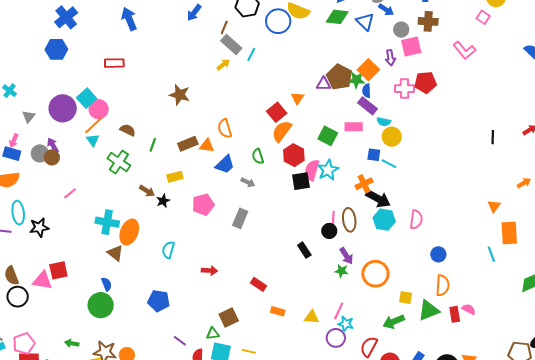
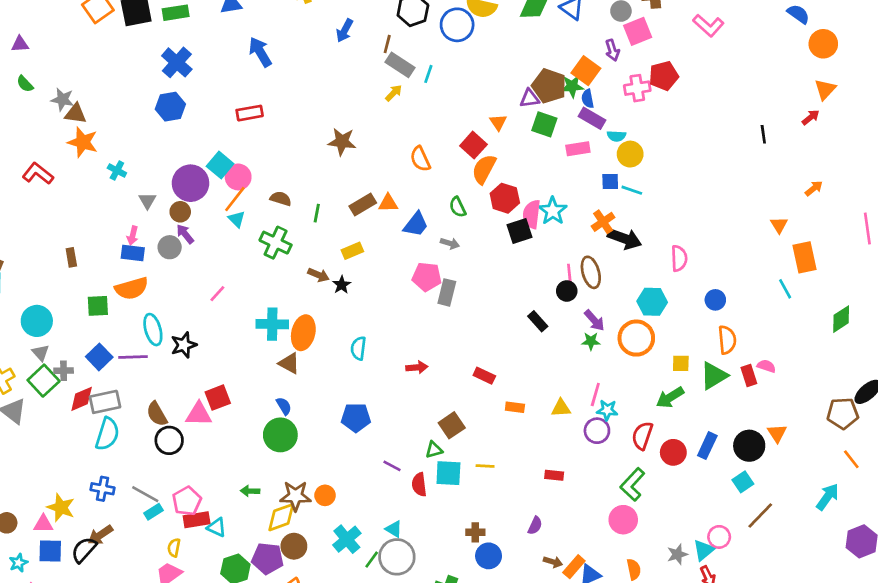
orange semicircle: (225, 129) -> (420, 159), moved
green square: (328, 136) -> (544, 124), moved
brown circle: (52, 157) -> (180, 212), moved
pink pentagon: (203, 205) -> (427, 277), moved, turned 30
cyan hexagon: (384, 220) -> (652, 302), moved

